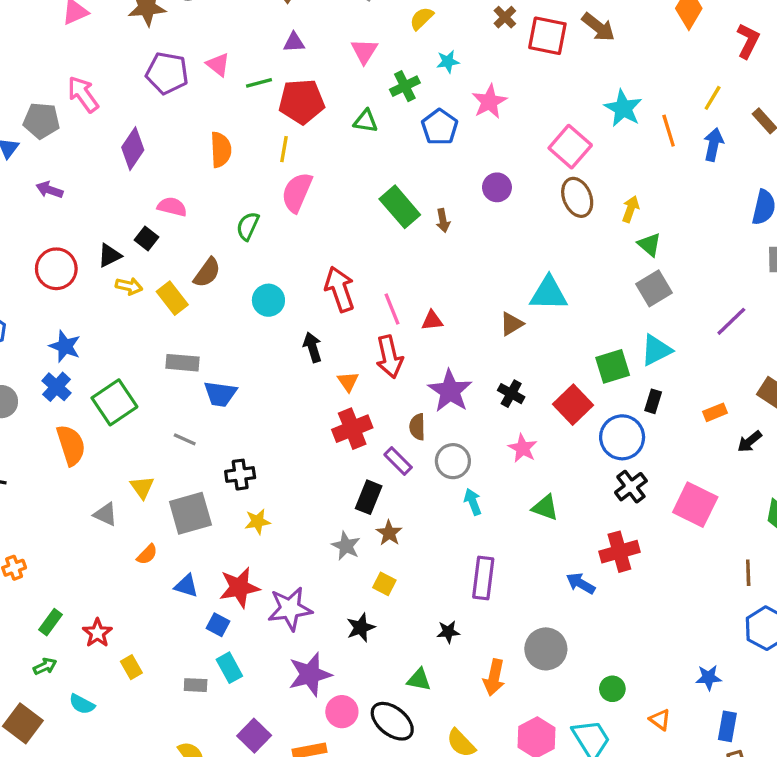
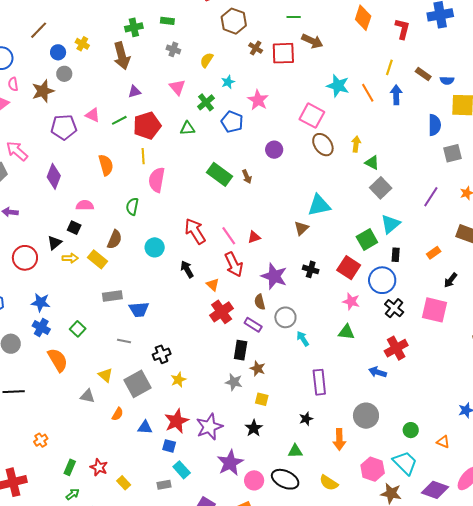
green square: (114, 402) -> (78, 329), size x0.6
black arrow: (750, 442) -> (451, 280), moved
pink star: (523, 448) -> (351, 301), moved

